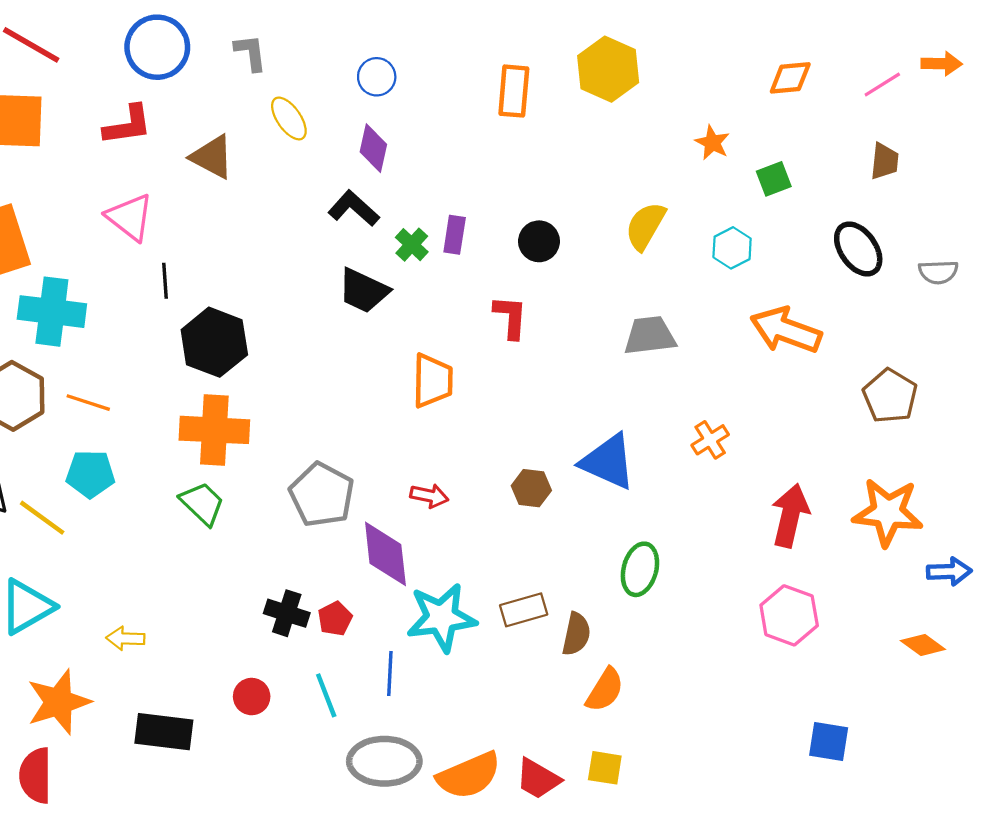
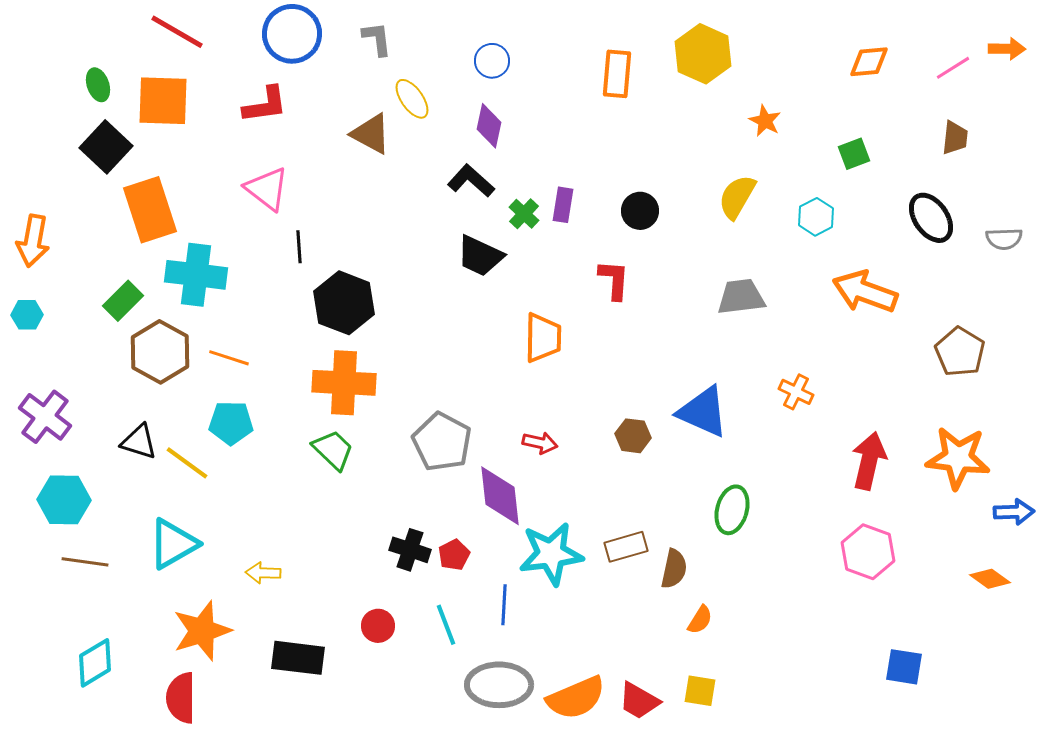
orange star: (712, 143) -> (765, 121), moved
brown triangle: (212, 157) -> (371, 134), moved
orange cross: (710, 440) -> (796, 392), turned -32
orange semicircle: (605, 690) -> (700, 620), size x0.7

